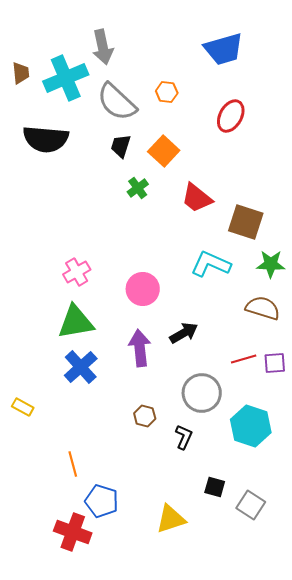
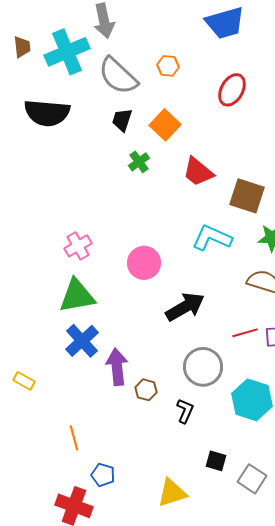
black arrow: (184, 333) -> (185, 307), size x1.4
purple arrow: (140, 348) -> (117, 367), moved
blue pentagon: (102, 501) -> (103, 475), size x0.7

